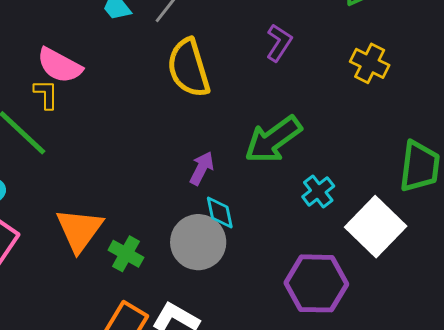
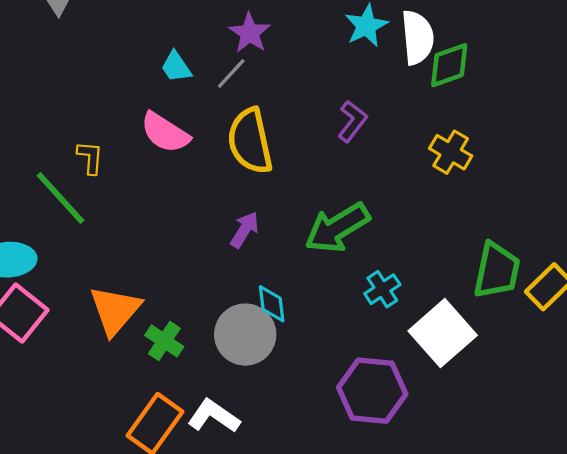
pink semicircle: (60, 65) -> (165, 133), moved
purple arrow: (202, 168) -> (245, 230), moved

